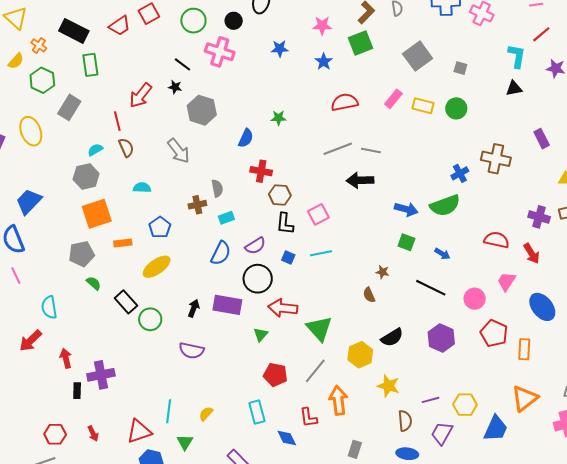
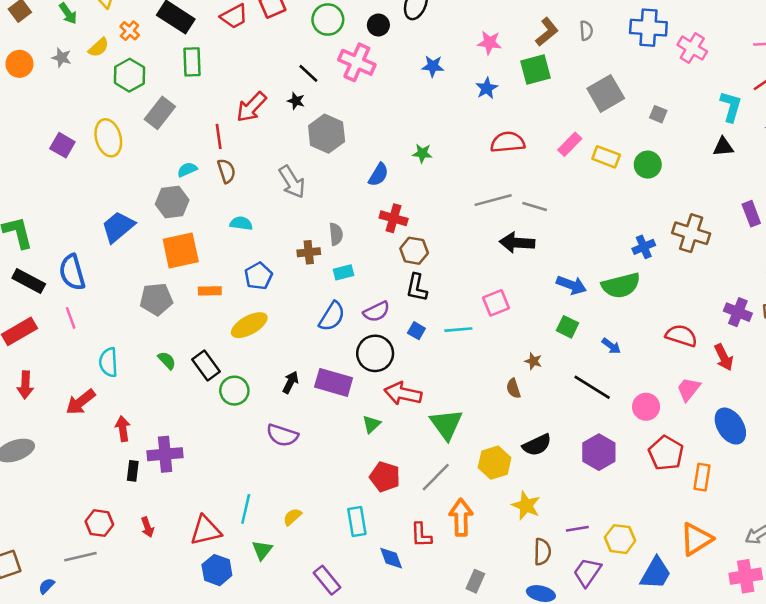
blue trapezoid: (29, 201) -> (118, 227), moved
pink square: (318, 214) -> (496, 303), moved
green semicircle: (94, 283) -> (167, 360), moved

